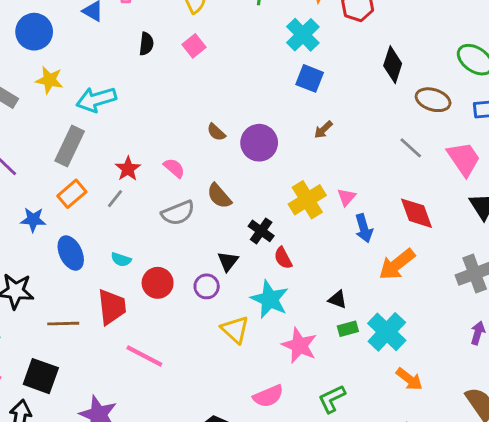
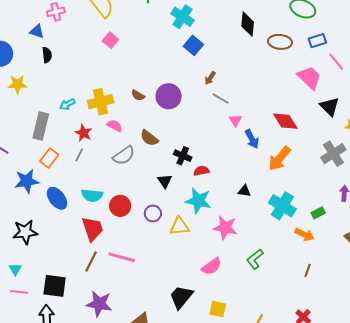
black semicircle: (146, 44) -> (47, 55), moved
blue square: (310, 78) -> (193, 45), turned 30
cyan arrow: (96, 99) -> (67, 104), moved, size x0.6
gray line: (411, 148) -> (221, 99), moved
yellow cross: (307, 200) -> (100, 102), moved, turned 30
blue star: (33, 220) -> (27, 181), size x1.4
red semicircle: (283, 258) -> (201, 171), turned 119
cyan semicircle: (121, 260) -> (92, 195), size x1.5
purple circle: (207, 286) -> (153, 213), moved
brown line: (63, 324) -> (91, 261), moved, turned -50
green rectangle: (348, 329) -> (318, 213), moved
yellow triangle: (235, 330) -> (179, 226), turned -35

